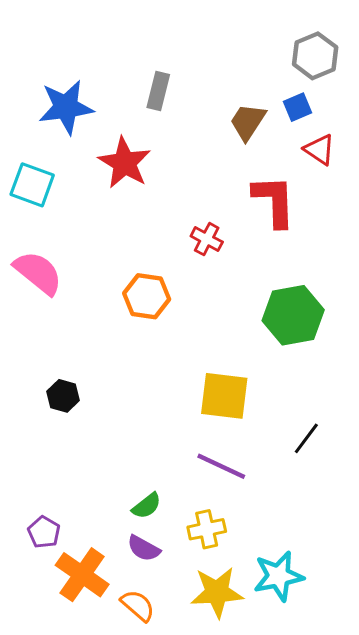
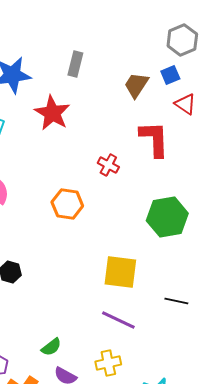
black line: (306, 438) -> (176, 301), turned 65
green semicircle: (147, 506) -> (51, 347), moved

